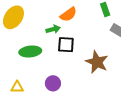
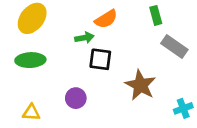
green ellipse: (30, 51) -> (30, 60), moved
purple circle: (53, 83) -> (76, 98), moved

